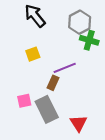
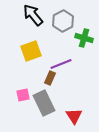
gray hexagon: (80, 22) -> (63, 21), moved
yellow square: (33, 54) -> (31, 51), size x1.5

